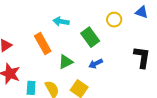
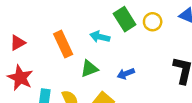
cyan arrow: (61, 21) -> (100, 37), moved
green rectangle: (90, 37) -> (125, 19), moved

